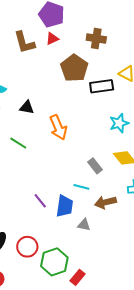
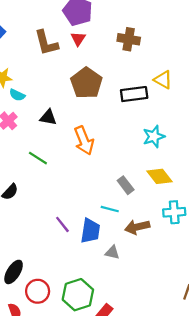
red triangle: (52, 39) -> (78, 39), turned -32
brown pentagon: (74, 68) -> (86, 83), moved
red circle: (27, 247) -> (38, 291), moved

